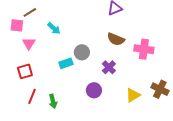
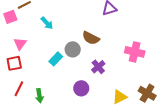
pink square: (17, 25) -> (10, 17), turned -32
brown semicircle: (116, 39) -> (91, 38), moved
pink triangle: (29, 43) -> (20, 44), moved
cyan rectangle: (66, 63) -> (56, 59), turned -32

